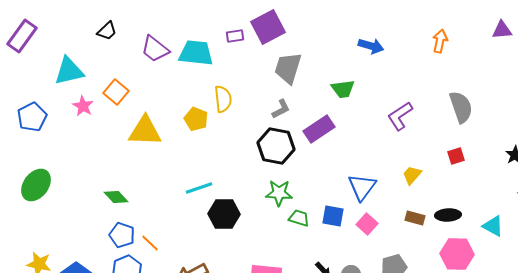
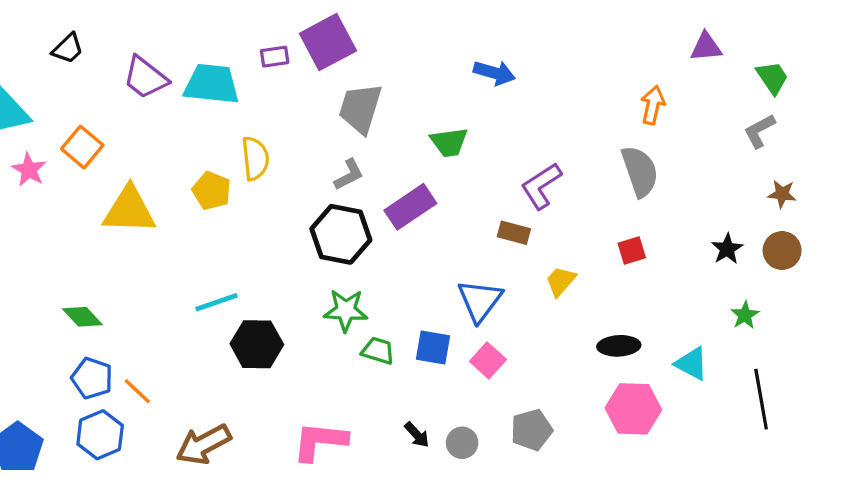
orange arrow: (440, 41) -> (653, 105), moved
brown rectangle: (415, 218) -> (514, 233), moved

